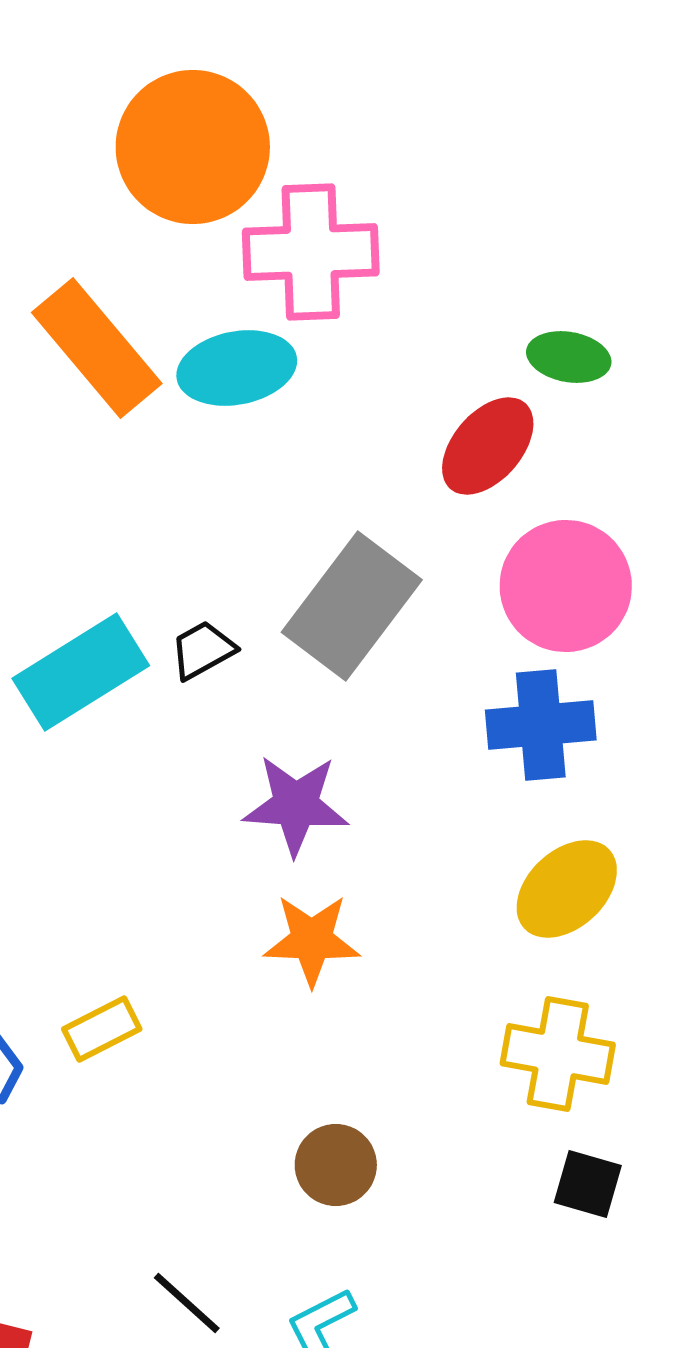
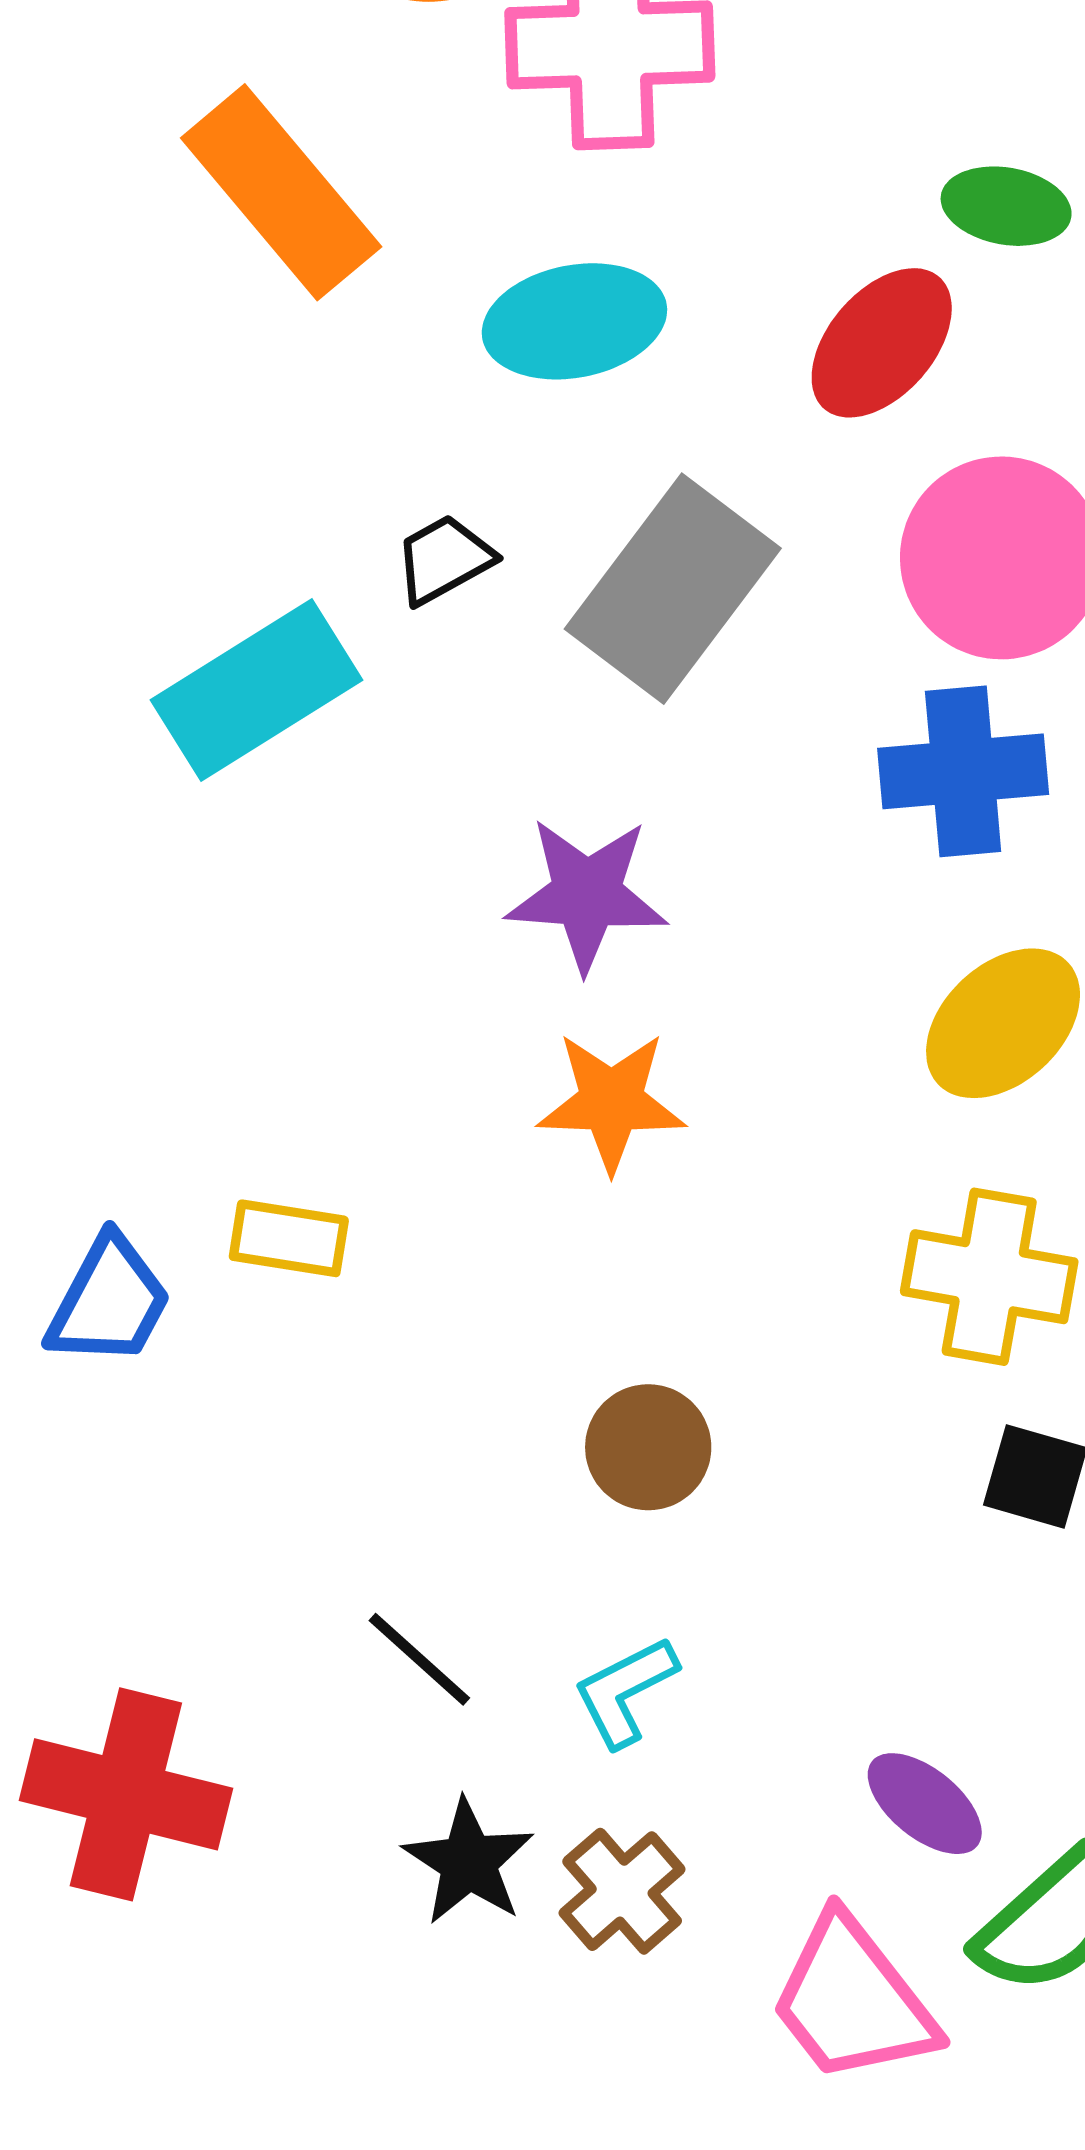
cyan ellipse: (237, 368) -> (574, 321), moved
black trapezoid: (203, 650) -> (444, 559), moved
yellow rectangle: (102, 1029) -> (289, 1238), turned 36

